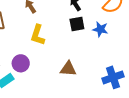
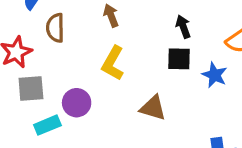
brown triangle: (68, 69) -> (153, 108), moved

